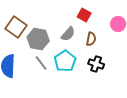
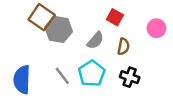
brown square: (16, 27) -> (42, 17), moved
gray hexagon: (38, 39) -> (59, 29), moved

